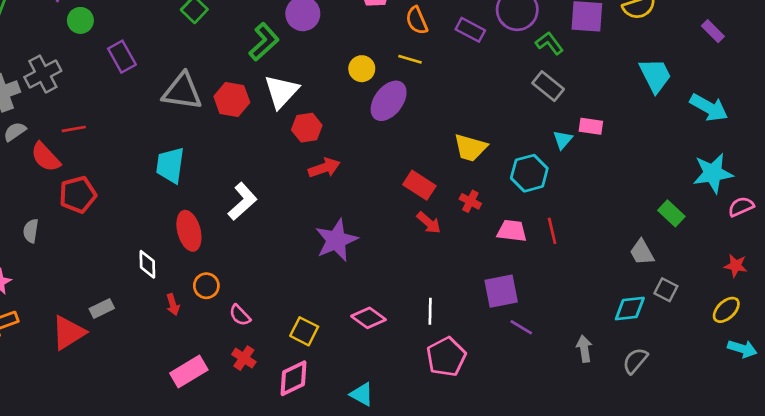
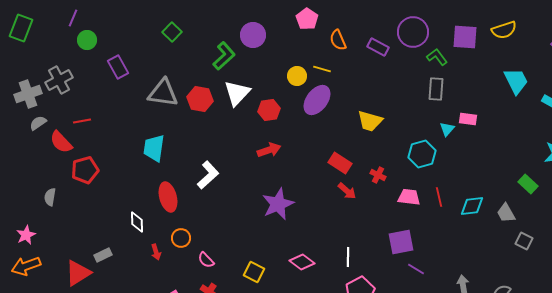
yellow line: (410, 59) -> (322, 69), moved
gray rectangle: (548, 86) -> (436, 89), turned 55
red hexagon: (307, 128) -> (269, 110), moved
yellow trapezoid: (470, 148) -> (370, 121), moved
cyan diamond: (630, 309) -> (472, 206), moved

